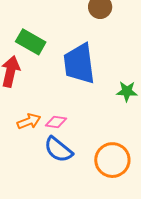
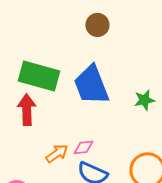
green rectangle: (31, 42) -> (39, 76), size x1.4

